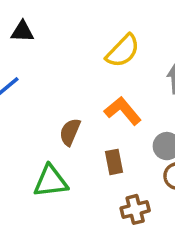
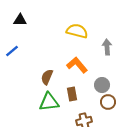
yellow semicircle: (123, 51) -> (77, 31), turned -120
green triangle: (51, 181) -> (49, 102), moved

